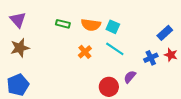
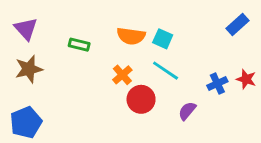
green rectangle: (63, 24) -> (79, 45), moved
blue rectangle: (165, 33) -> (238, 24), moved
red circle: (109, 87) -> (141, 99), moved

